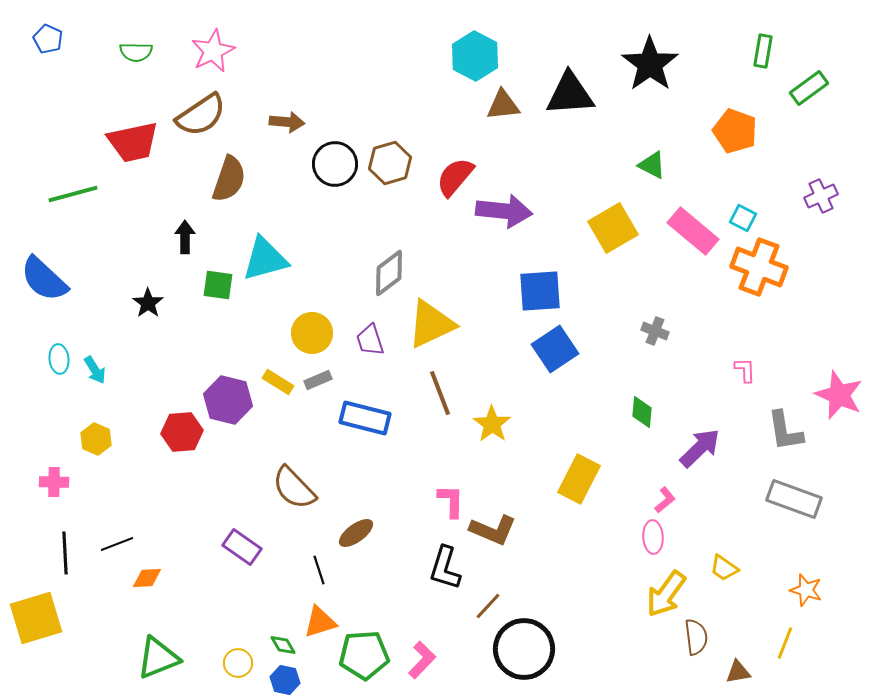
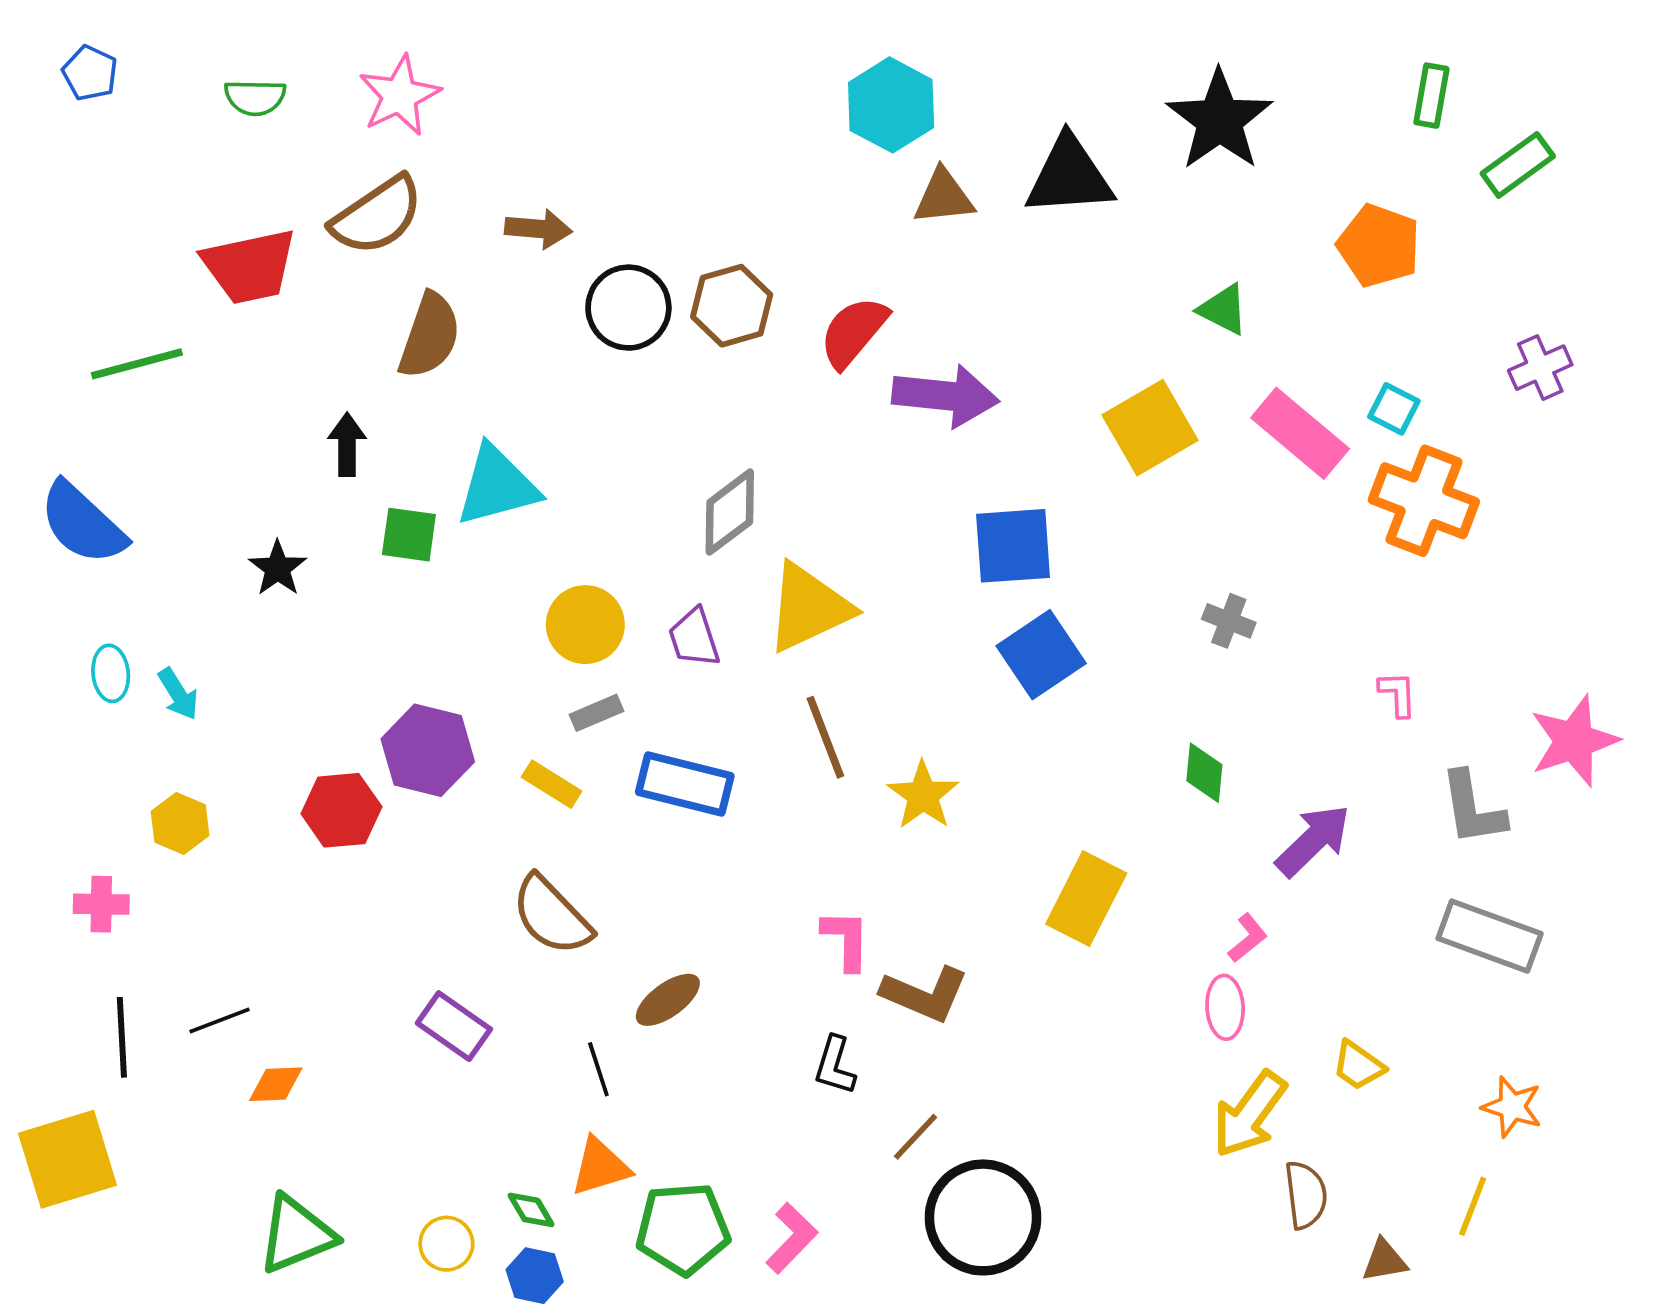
yellow rectangle: (278, 382) -> (552, 784), moved
pink star: (839, 395) -> (1574, 741), turned 30
black L-shape: (445, 568) -> (835, 1065), size x0.7

